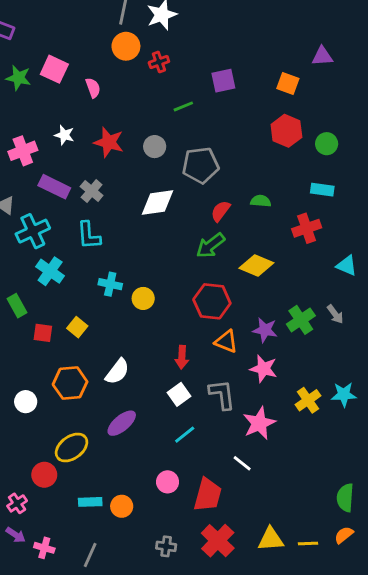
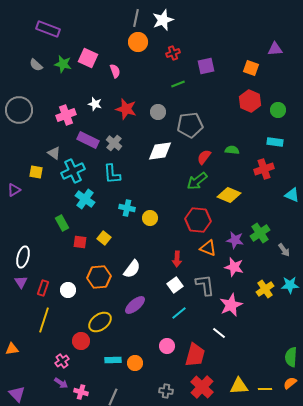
red cross: (159, 62) -> (173, 53), moved
gray arrow: (335, 314) -> (284, 250), moved

